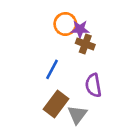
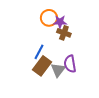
brown rectangle: (56, 104) -> (42, 66), moved
gray triangle: (77, 115) -> (58, 70), moved

